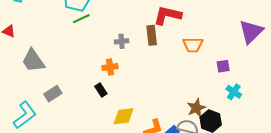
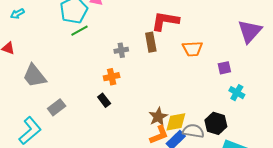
brown star: (196, 108) -> (158, 117), moved
yellow diamond: (124, 116) -> (176, 122), moved

